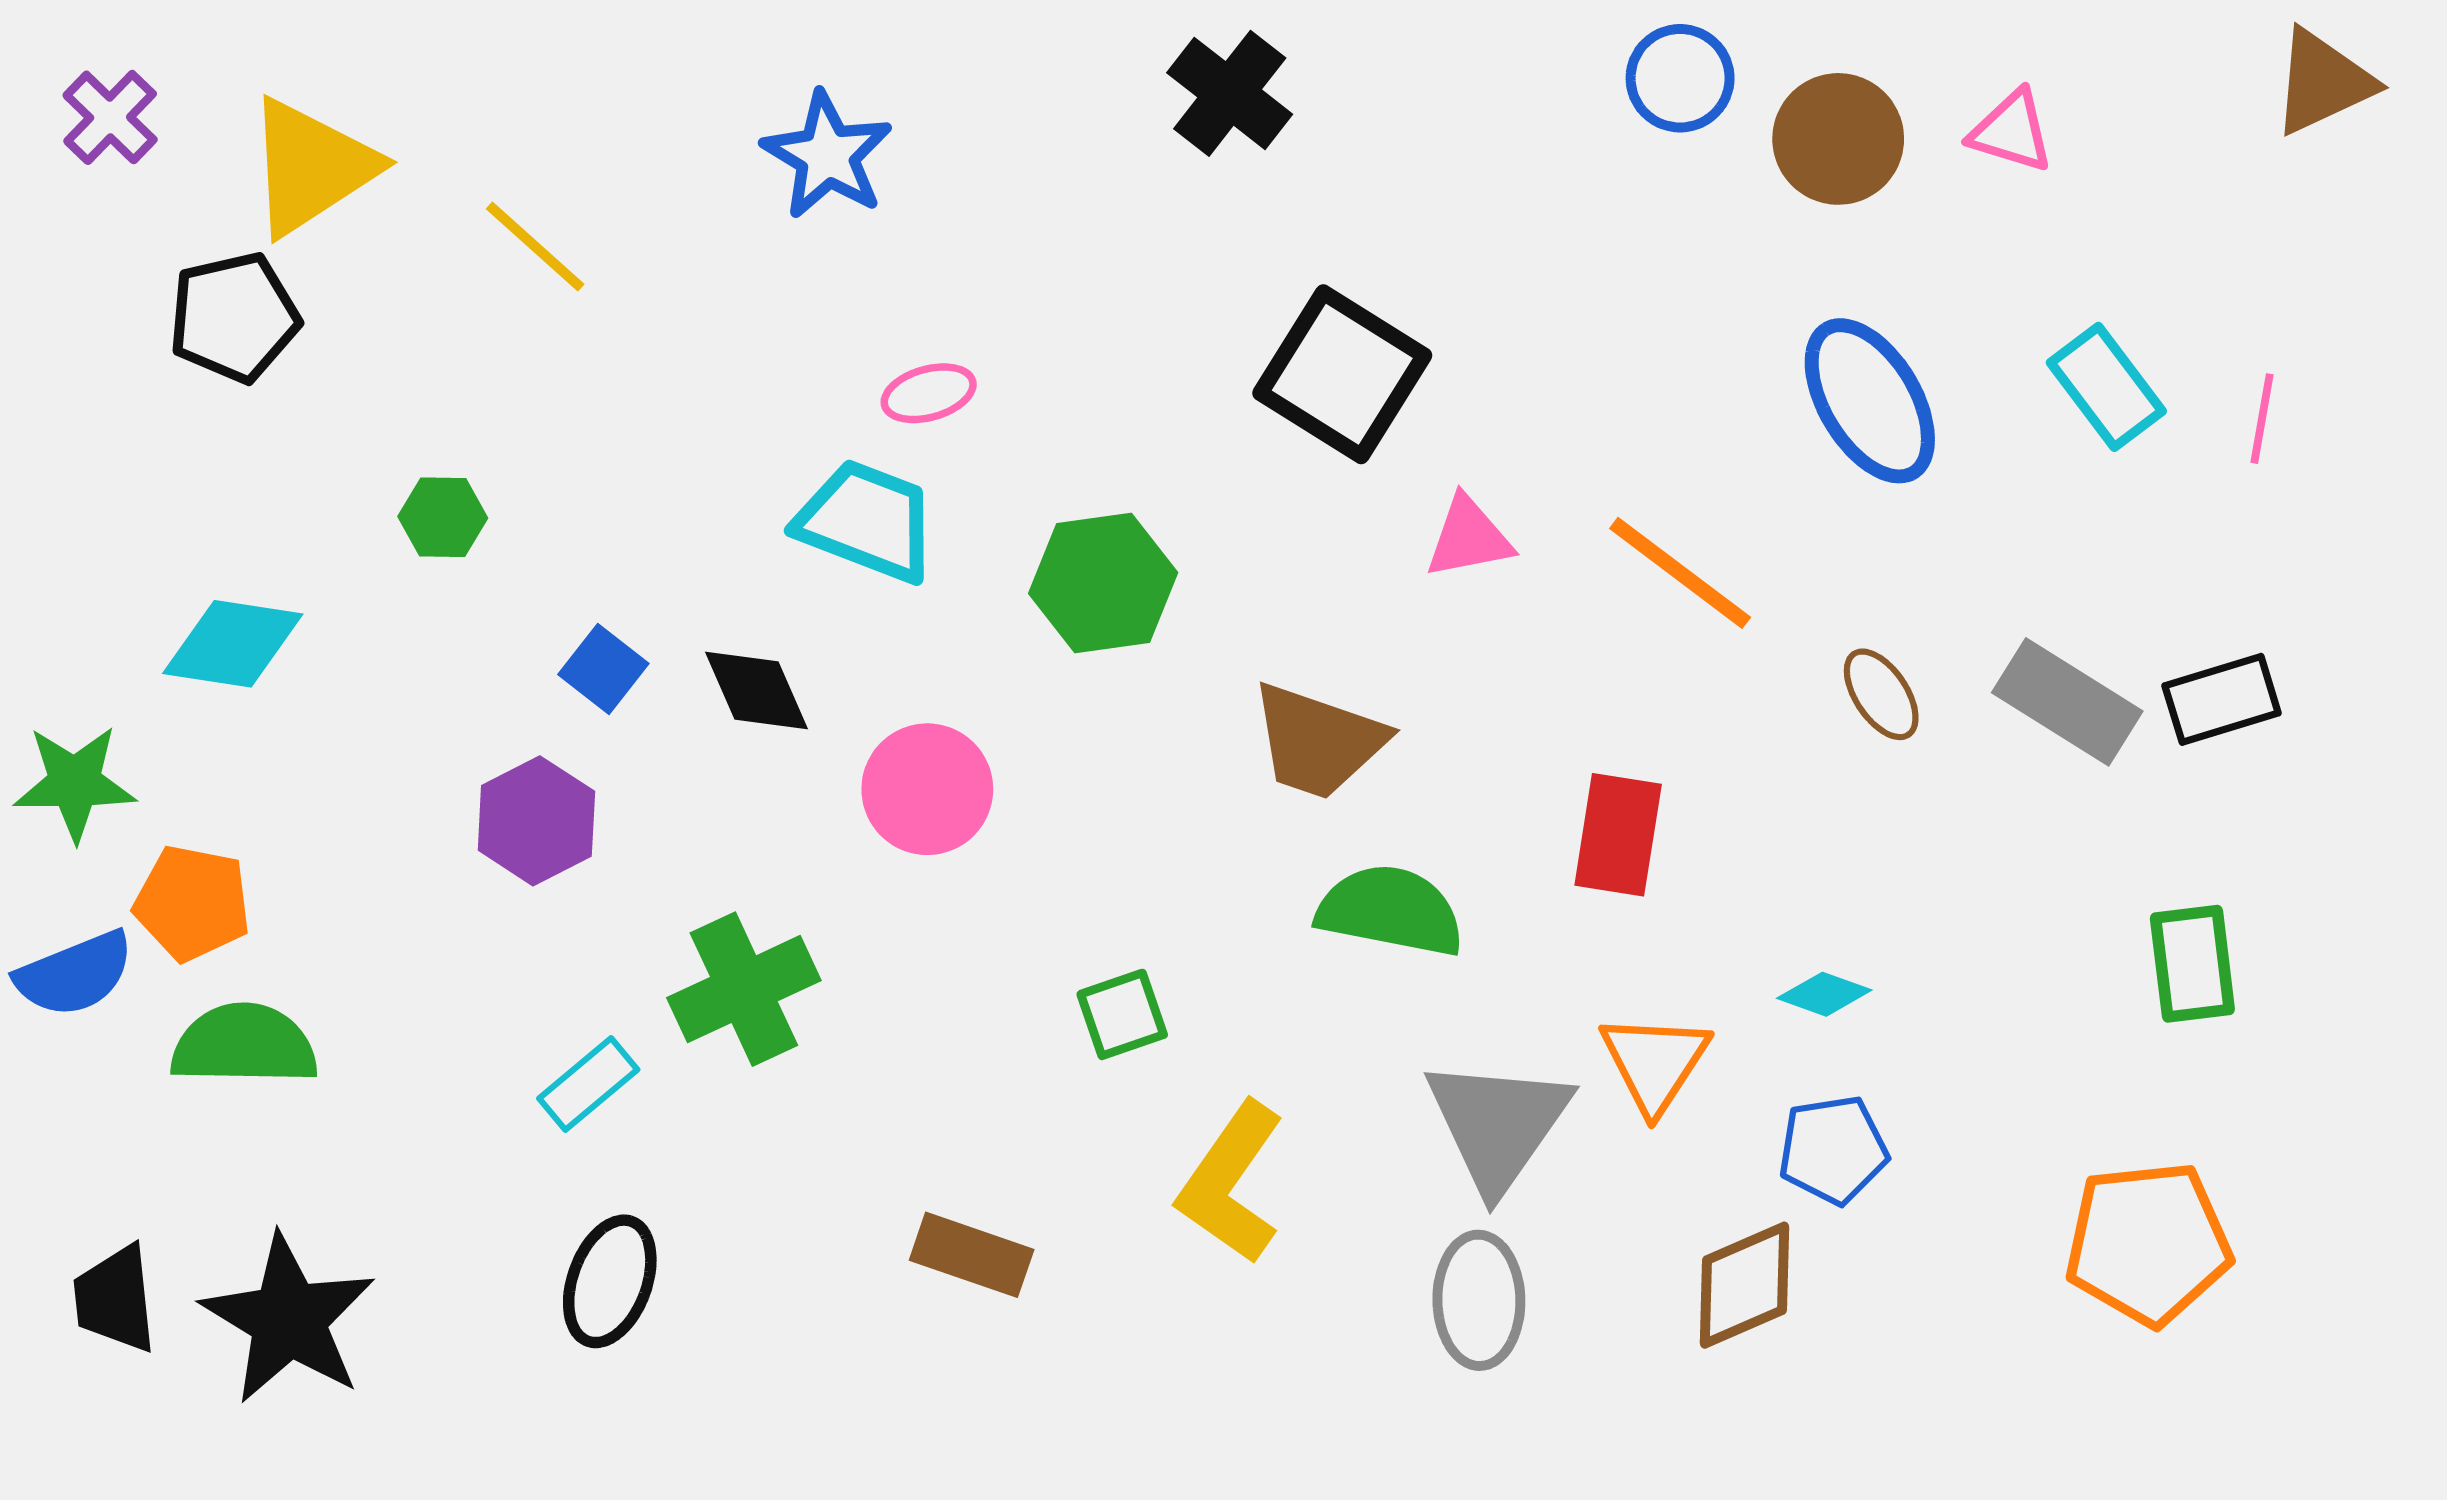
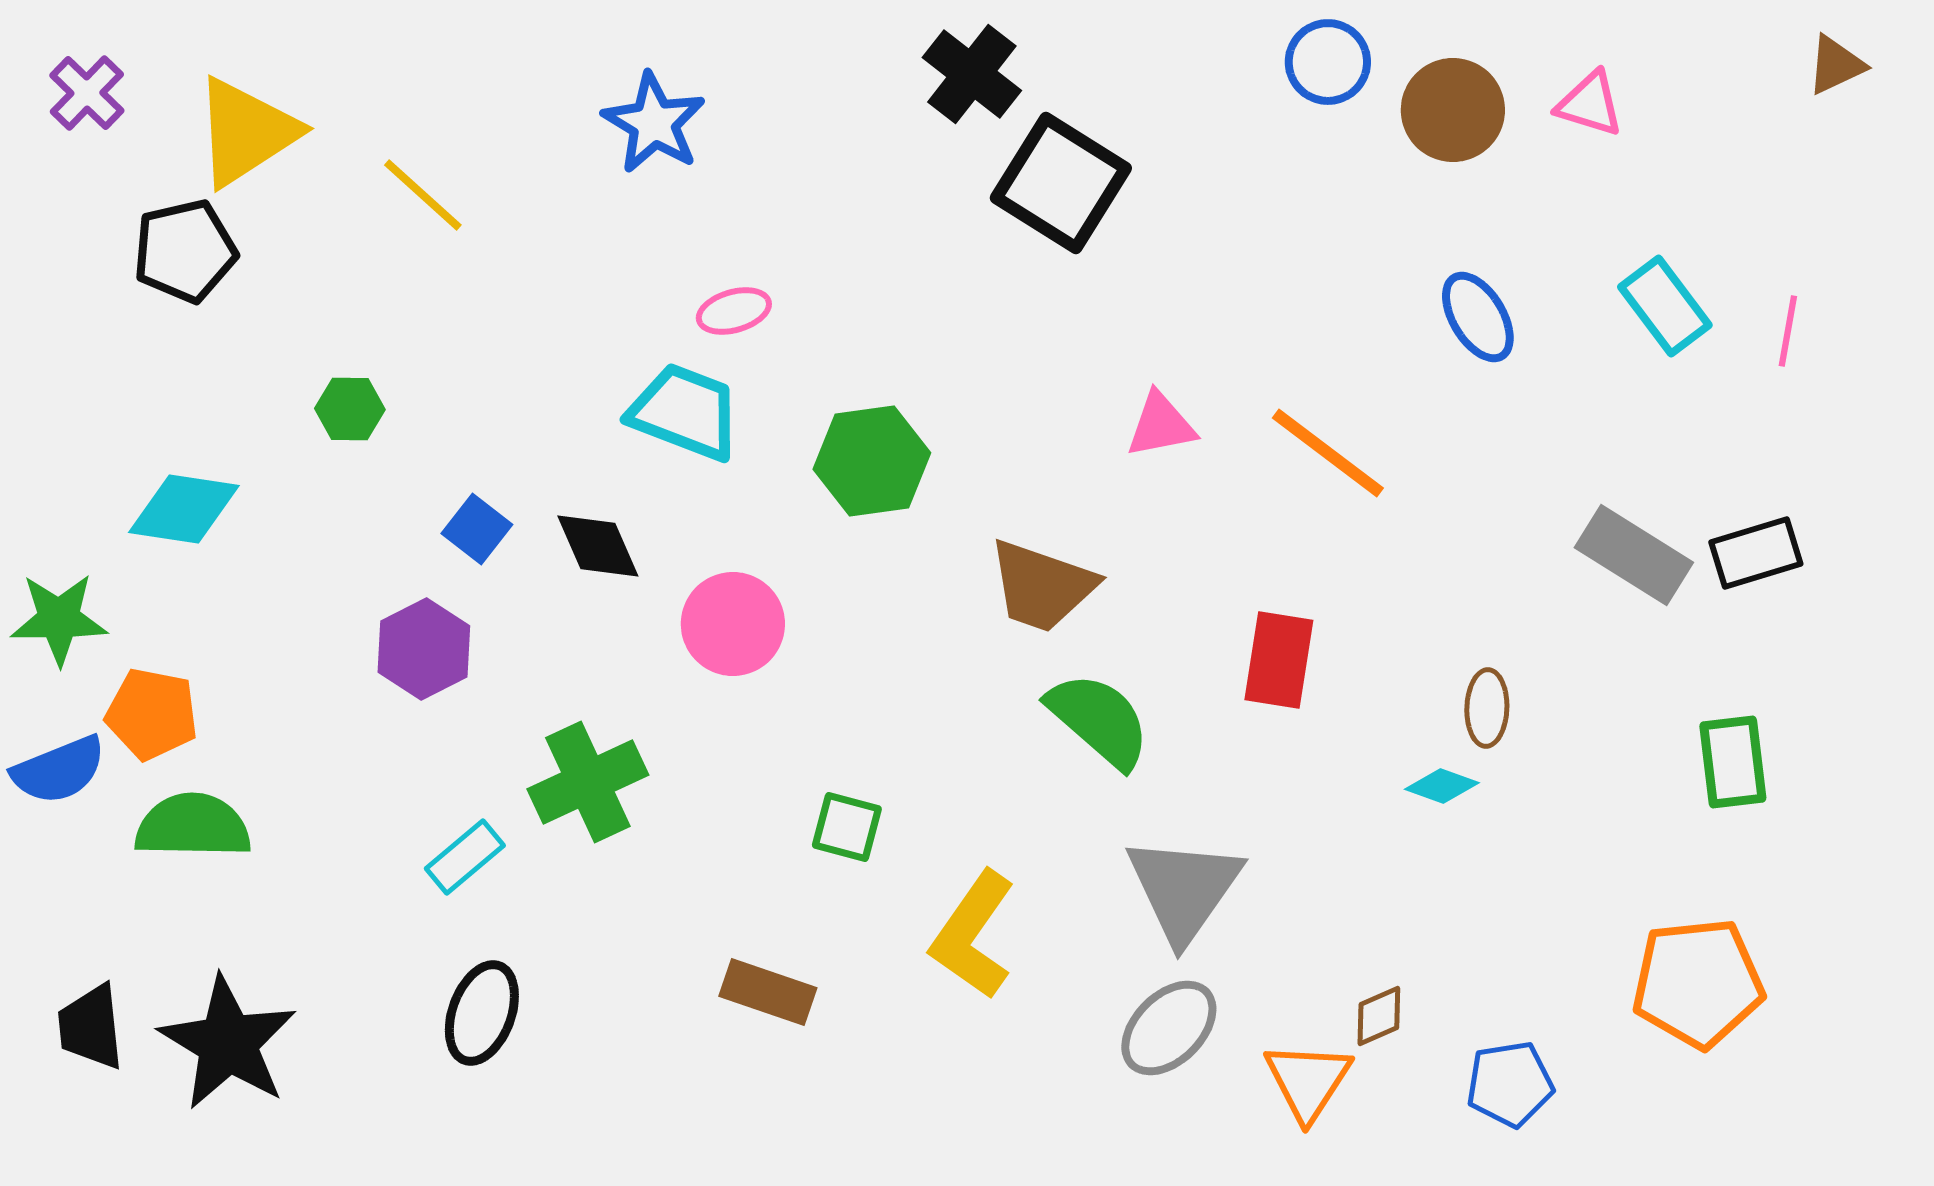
brown triangle: (2323, 82) -> (1836, 65), size x0.7
black square: (1342, 374) -> (1061, 183), moved
blue ellipse: (1870, 401) -> (1478, 317), size x0.7
brown ellipse: (1881, 694) -> (1487, 708), moved, turned 36
green semicircle: (1390, 911) -> (1099, 720), turned 30
green square: (1122, 1014) -> (847, 827), moved, turned 34
orange triangle: (1655, 1062) -> (1308, 1081), moved
blue pentagon: (1833, 1150) -> (1510, 1084), moved
brown diamond: (1745, 1285) -> (1379, 1016), size x0.6
gray ellipse: (1479, 1300) -> (1169, 1028), turned 46

